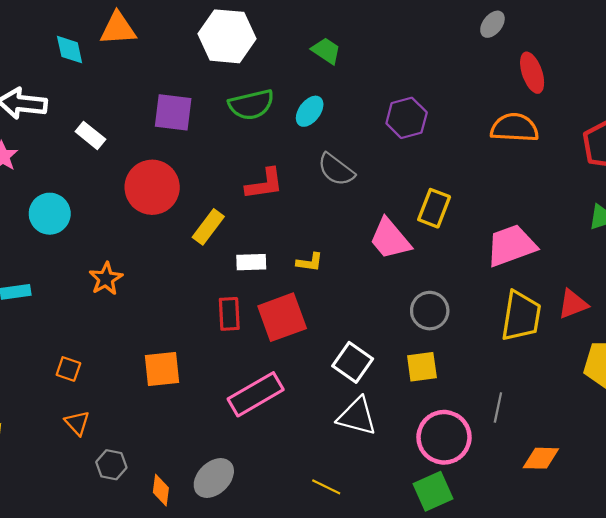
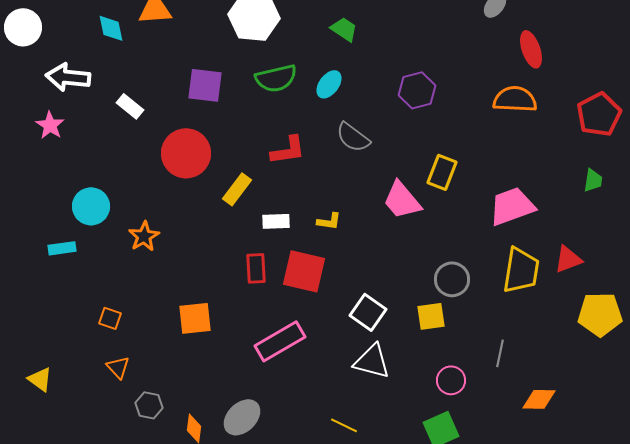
cyan circle: (50, 214) -> (91, 206), moved
gray circle: (430, 311) -> (452, 279), moved
red square: (282, 317) -> (304, 271), turned 33
pink circle: (444, 437) -> (451, 380), size x0.6

